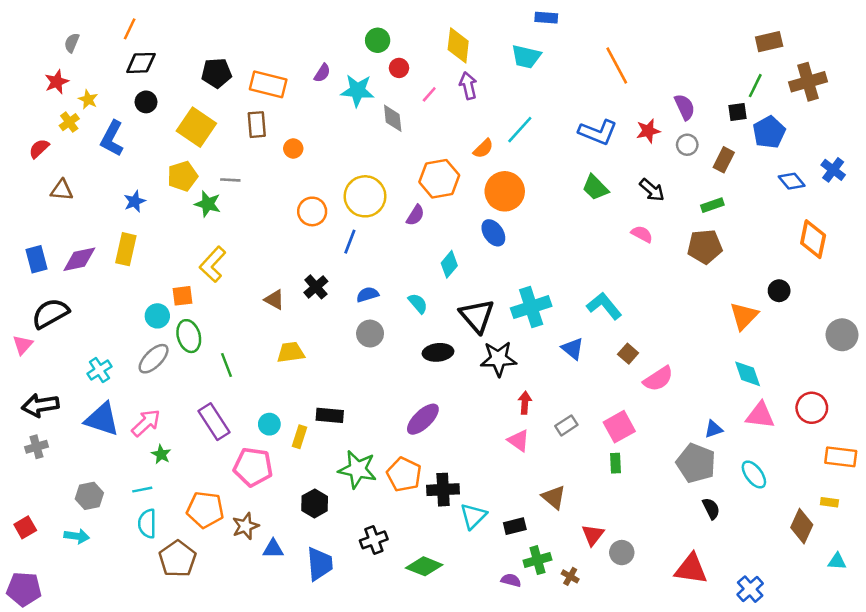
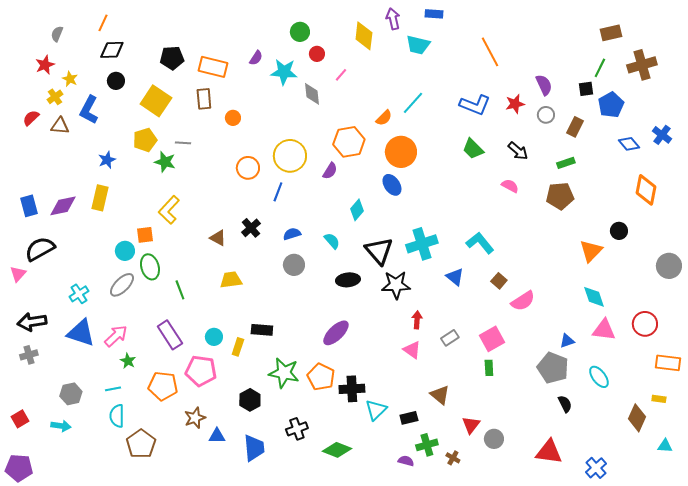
purple arrow: (468, 86) -> (393, 19), moved
brown triangle: (62, 190) -> (60, 126), moved
orange pentagon: (205, 510) -> (163, 386), moved

